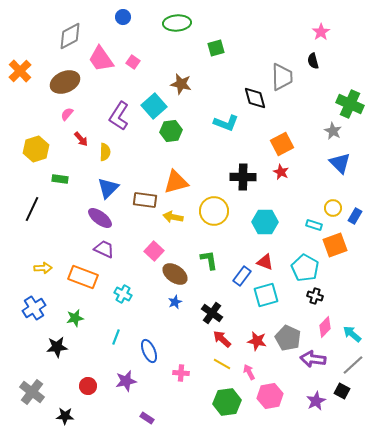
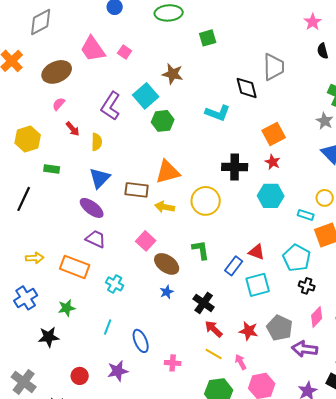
gray diamond: (70, 36) -> (41, 22), moved
black semicircle: (313, 61) -> (323, 51), moved
cyan hexagon: (265, 222) -> (271, 196), moved

